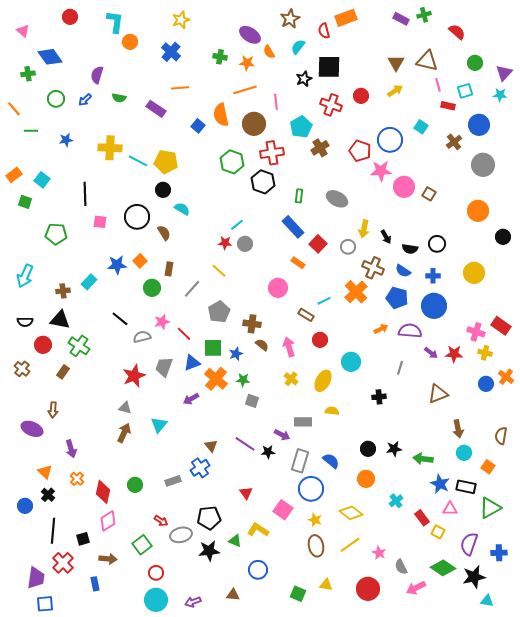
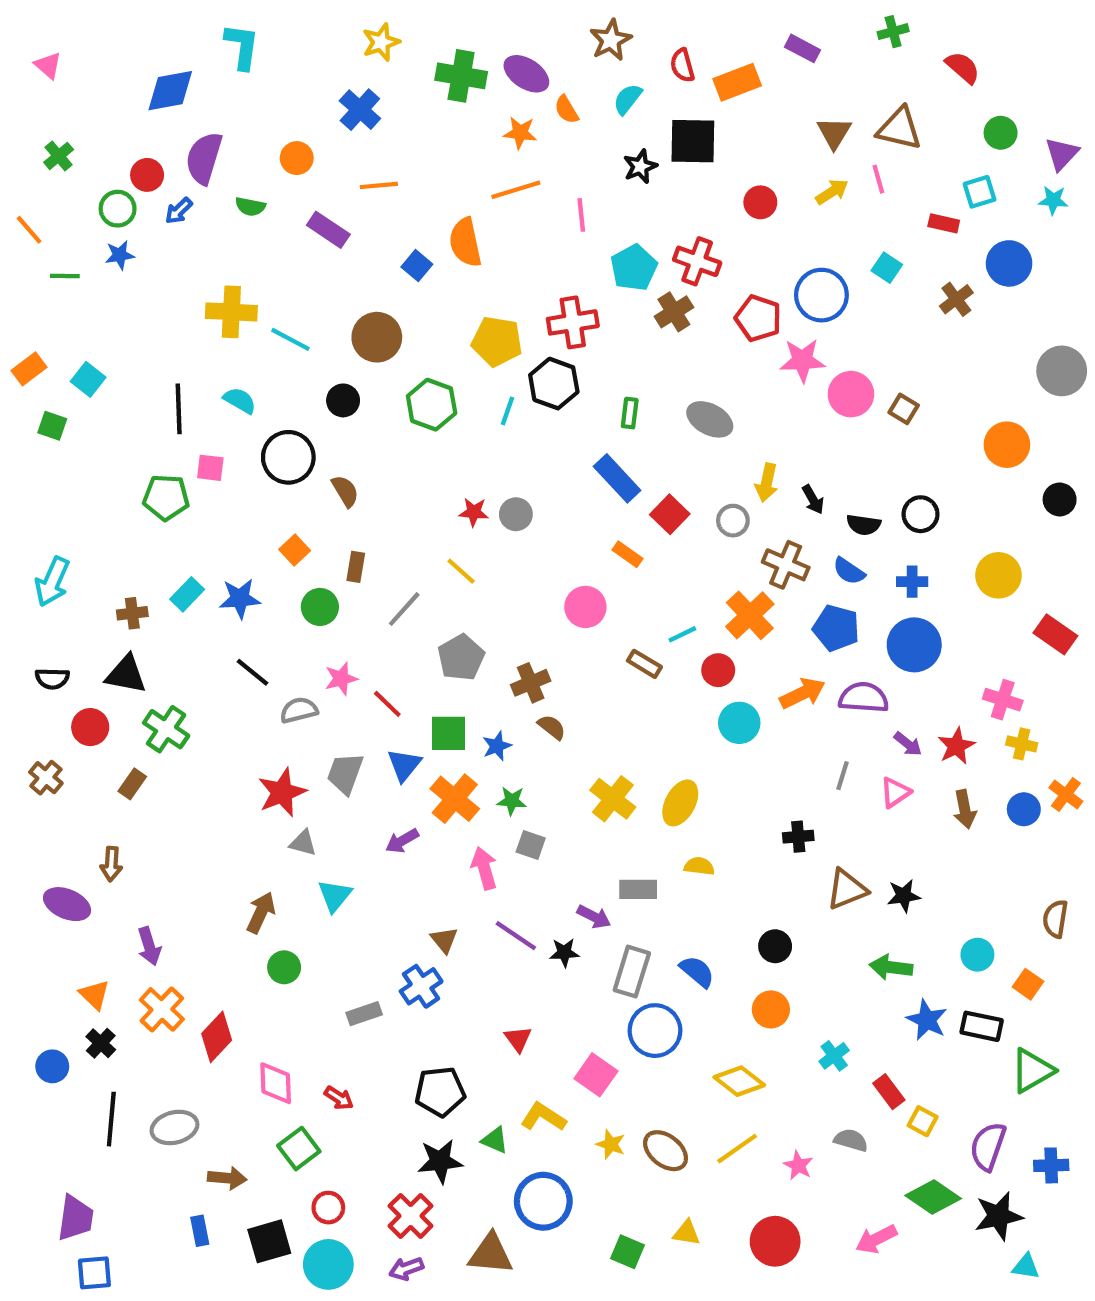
red circle: (70, 17) -> (147, 175), moved
orange rectangle: (346, 18) -> (737, 82), moved
purple rectangle: (401, 19) -> (802, 48), moved
orange circle: (130, 42) -> (297, 158), moved
blue diamond: (50, 57) -> (170, 91), moved, turned -65
green cross: (220, 57) -> (461, 76), moved, size x1.6
green cross: (28, 74) -> (59, 156), turned -32
purple semicircle: (97, 75) -> (204, 158), size x1.4
pink line: (438, 85) -> (878, 179), moved
red cross: (331, 105) -> (697, 261), moved
brown circle: (254, 124) -> (377, 337), moved
blue star: (66, 140) -> (120, 255), moved
yellow pentagon: (166, 162) -> (497, 341), moved
green hexagon: (232, 162) -> (432, 405), moved
gray circle: (483, 165) -> (1062, 371), moved
cyan semicircle: (182, 209) -> (240, 400), moved
cyan line: (237, 225) -> (507, 411), moved, turned -32
green pentagon: (56, 234) -> (166, 497), moved
blue star: (117, 265) -> (240, 599), moved
brown cross: (252, 324) -> (531, 683), turned -30
red rectangle: (501, 326) -> (1055, 634), moved
orange arrow: (381, 329) -> (802, 693), size x1.5
red circle: (320, 340) -> (718, 670), moved
pink arrow: (289, 347) -> (484, 868), moved
red star: (454, 354) -> (956, 746), turned -30
cyan circle: (351, 362) -> (739, 723), moved
blue triangle: (192, 363) -> (404, 765), turned -30
yellow cross: (291, 379) -> (613, 799), size x1.5
brown triangle: (438, 394) -> (847, 889), moved
gray triangle: (125, 408) -> (303, 843), moved
brown arrow: (458, 429) -> (965, 809), moved
black star: (394, 449) -> (904, 896), moved
orange cross: (77, 479) -> (162, 1009), size x1.5
green circle: (135, 485) -> (284, 967), moved
red diamond: (103, 492) -> (217, 1037), turned 30
pink triangle: (450, 509) -> (895, 792), moved, turned -35
yellow star: (315, 520) -> (611, 1144), moved
pink diamond: (108, 521) -> (276, 1083), moved, turned -60
gray ellipse: (181, 535) -> (174, 1127), moved
black square: (83, 539) -> (269, 1241), moved, size x1.5
brown ellipse: (316, 546) -> (666, 1151), turned -40
red cross: (63, 563) -> (411, 1216), moved
gray semicircle: (401, 567) -> (851, 1140), moved, turned 133
blue circle: (258, 570) -> (543, 1201), size x1.4
brown triangle: (233, 595) -> (491, 1254), size x1.6

